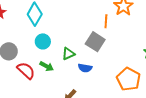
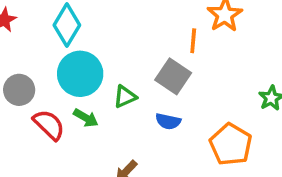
cyan circle: (43, 41) -> (80, 74), size x1.6
blue semicircle: (85, 68) -> (168, 121), moved

